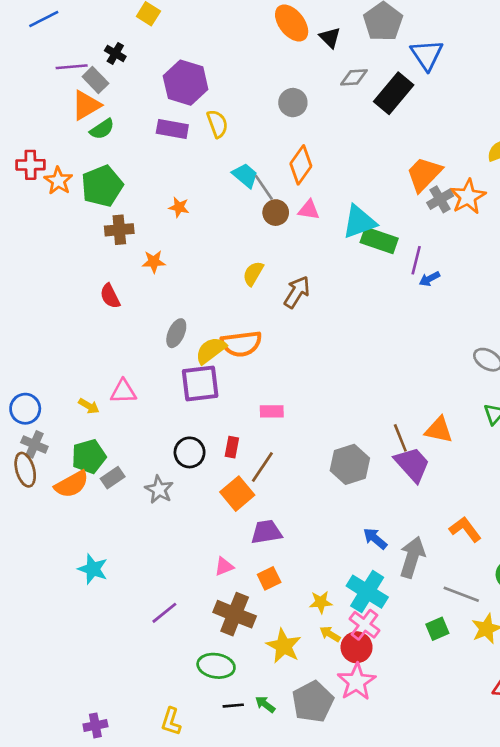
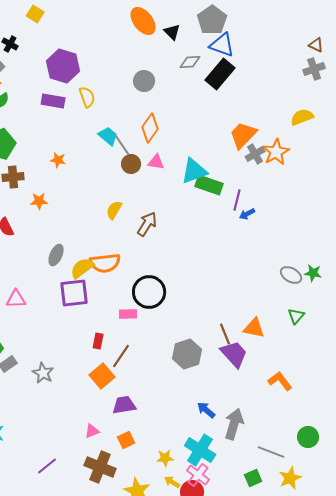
blue triangle: (427, 55) -> (222, 45), moved, turned -36
black circle: (190, 452) -> (149, 292), moved, size x1.4
orange L-shape: (465, 529) -> (280, 381), moved

